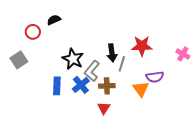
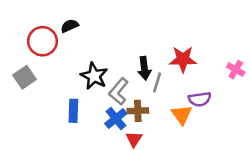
red circle: (33, 32) -> (43, 41), size x1.5
blue cross: (81, 85) -> (116, 119), moved

